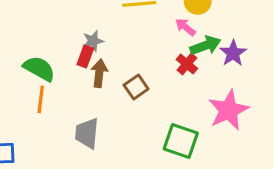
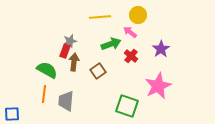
green arrow: (205, 46) -> (111, 44), moved
green semicircle: (39, 69) -> (47, 70), moved
orange line: (41, 99) -> (44, 94), moved

